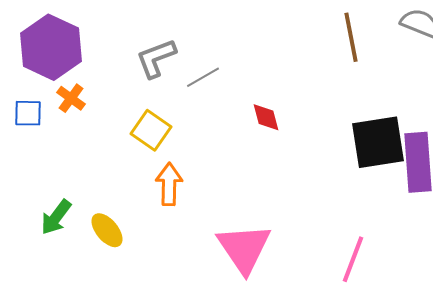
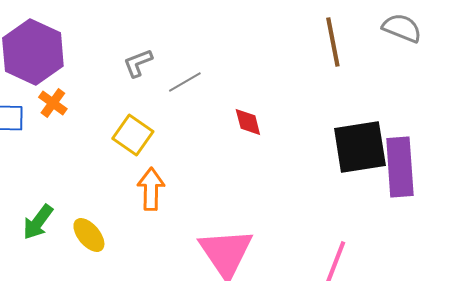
gray L-shape: (156, 58) -> (138, 63), size x0.7

